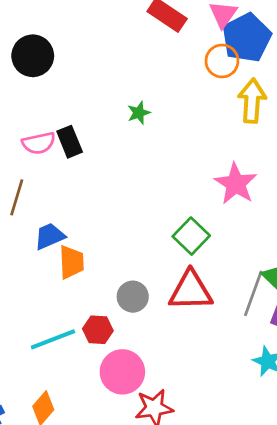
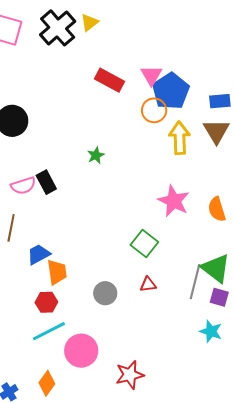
red triangle: (191, 291) -> (148, 284), size x0.5
red hexagon: (98, 330) -> (46, 302), moved
pink circle: (122, 372) -> (81, 351), moved

